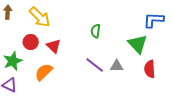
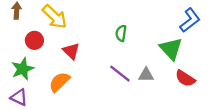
blue L-shape: (154, 20) -> (190, 20), turned 140
red circle: (31, 42) -> (34, 40), moved
red semicircle: (150, 69) -> (185, 78), turned -54

